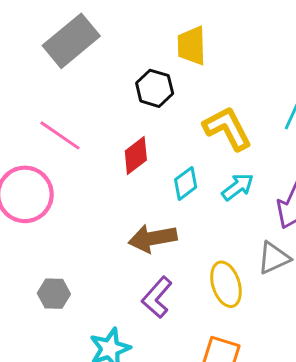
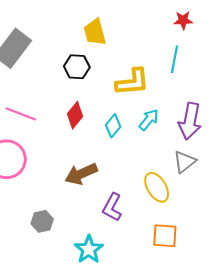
yellow L-shape: (227, 128) -> (132, 82), turned 126
brown arrow: (153, 238) -> (81, 174), moved

